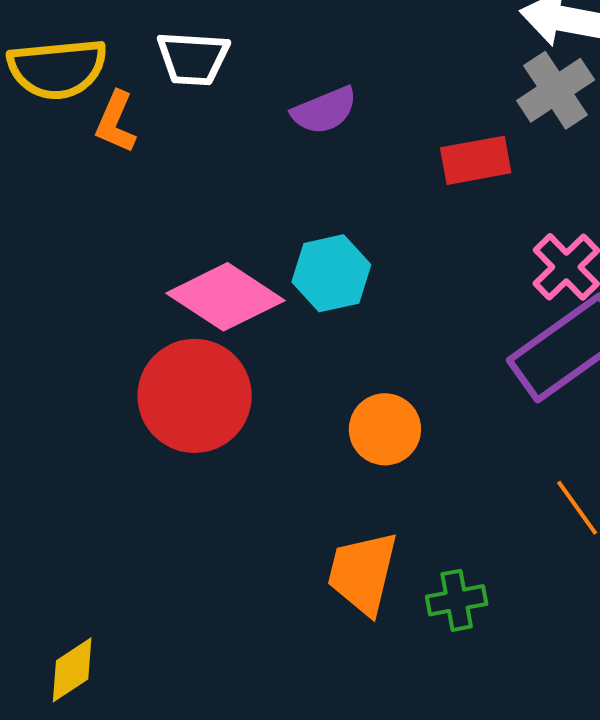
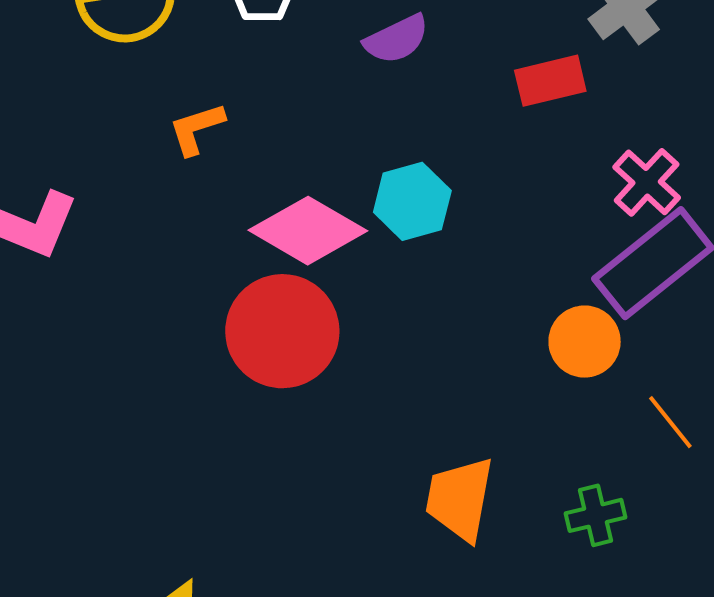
orange L-shape: (116, 122) -> (196, 129), moved, turned 52
orange circle: (385, 429) -> (585, 342), moved
green cross: (457, 600) -> (596, 515), moved

